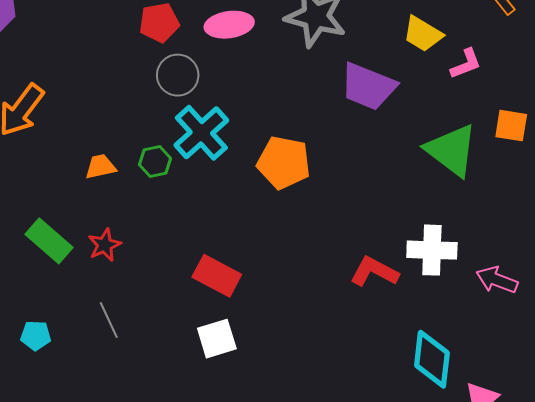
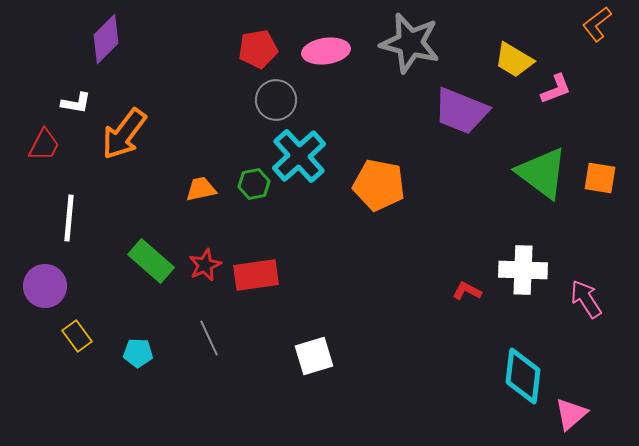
orange square: (511, 126) -> (600, 178), moved
red L-shape: (374, 272) -> (467, 291), size x0.6
red rectangle: (217, 276) -> (256, 275), moved, turned -36
pink arrow: (497, 280) -> (586, 299), turned 36

